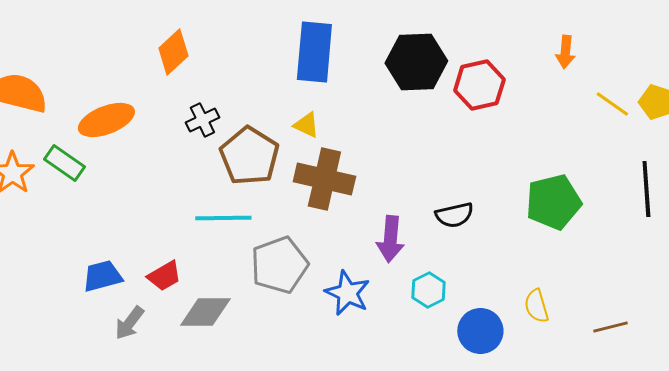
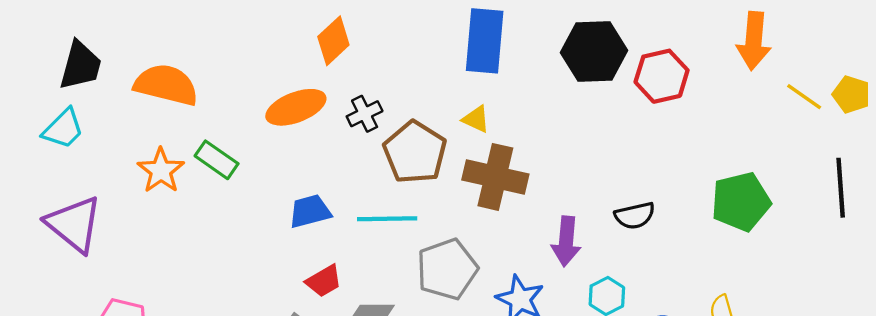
orange arrow: (565, 52) -> (754, 41), size x1.6
orange ellipse: (106, 120) -> (296, 107), moved
blue trapezoid: (102, 276) -> (310, 211), moved

